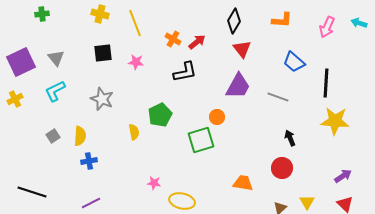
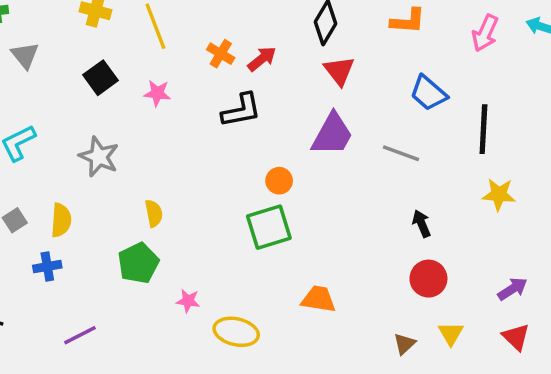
black square: (103, 53) -> (101, 78), turned -30
gray triangle: (56, 58) -> (25, 55), moved
green pentagon: (160, 115) -> (138, 263), moved
orange circle: (217, 117) -> (279, 181), moved
yellow star: (335, 121) -> (499, 194), size x0.7
blue cross: (89, 161) -> (47, 267), moved
red circle: (282, 168) -> (428, 279), moved
orange trapezoid: (243, 183) -> (319, 299), moved

